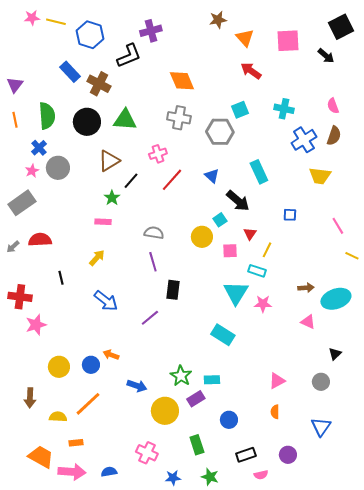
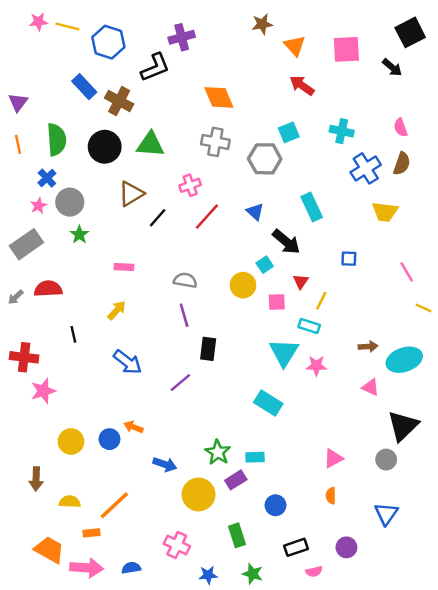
green star: (112, 198) -> (79, 235), moved
black triangle: (335, 354) -> (403, 426), size x2.0
orange line: (88, 404) -> (114, 505), moved

